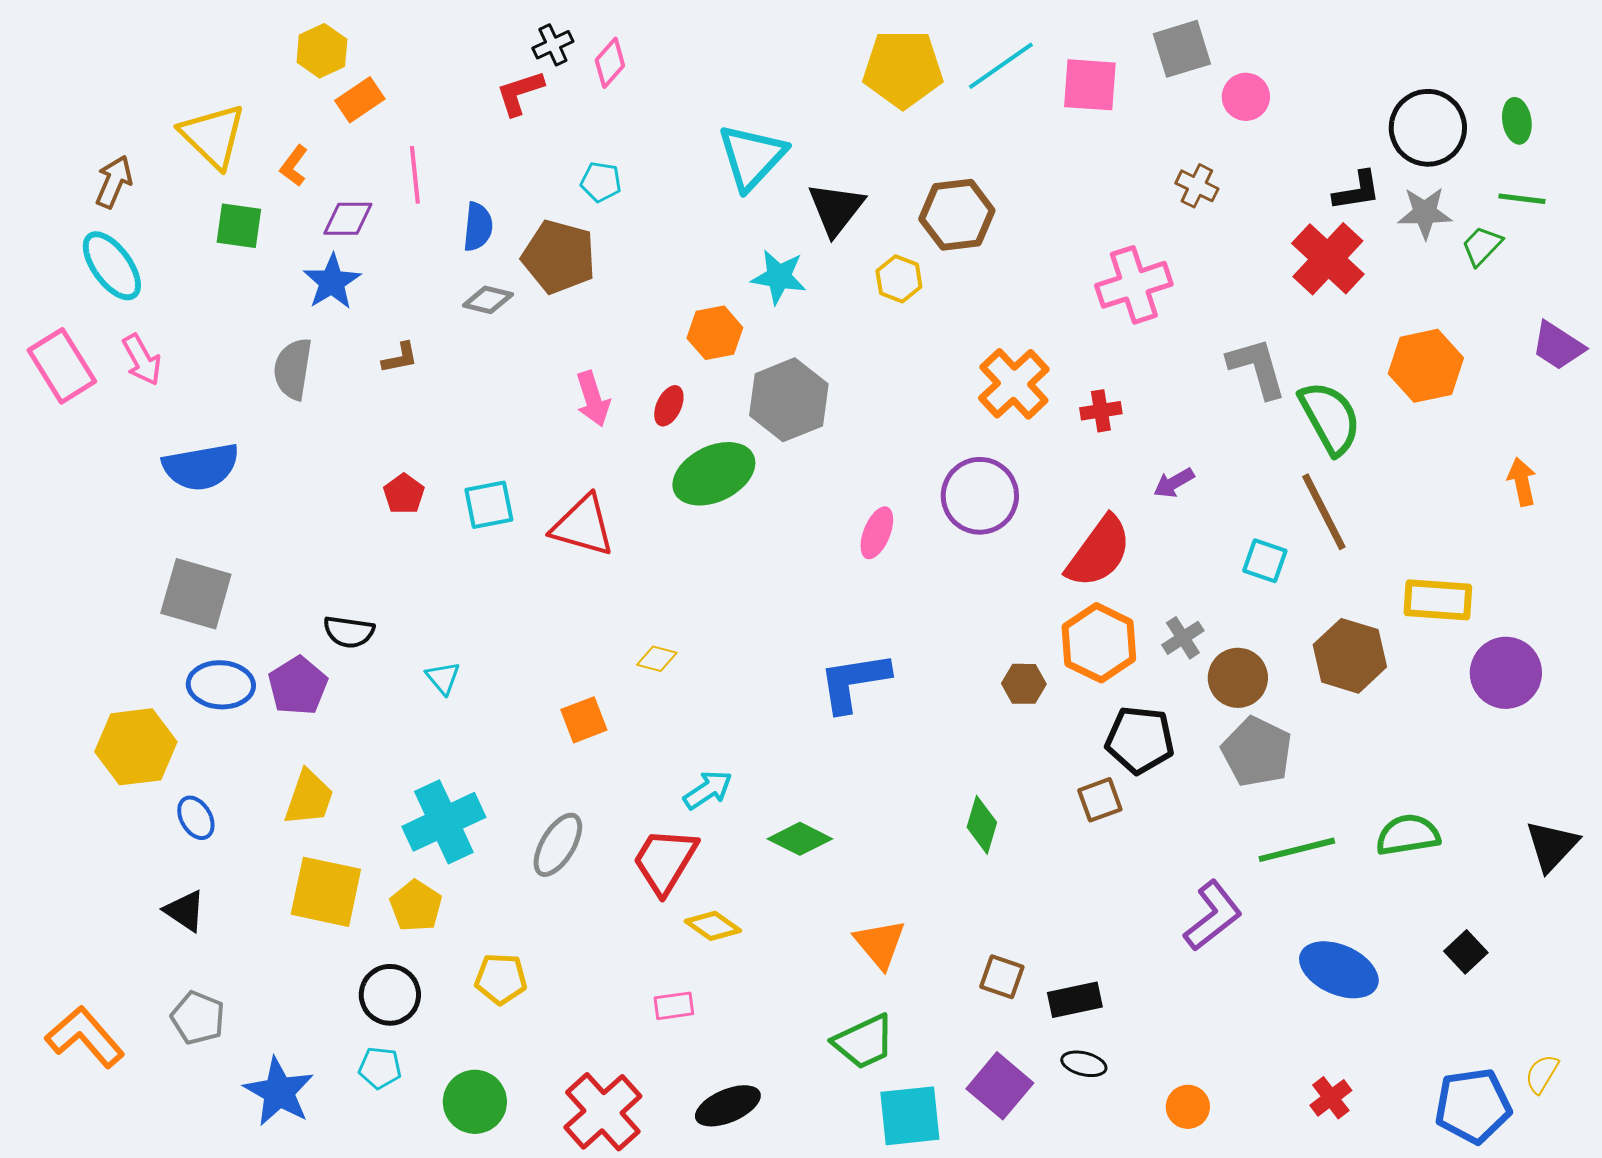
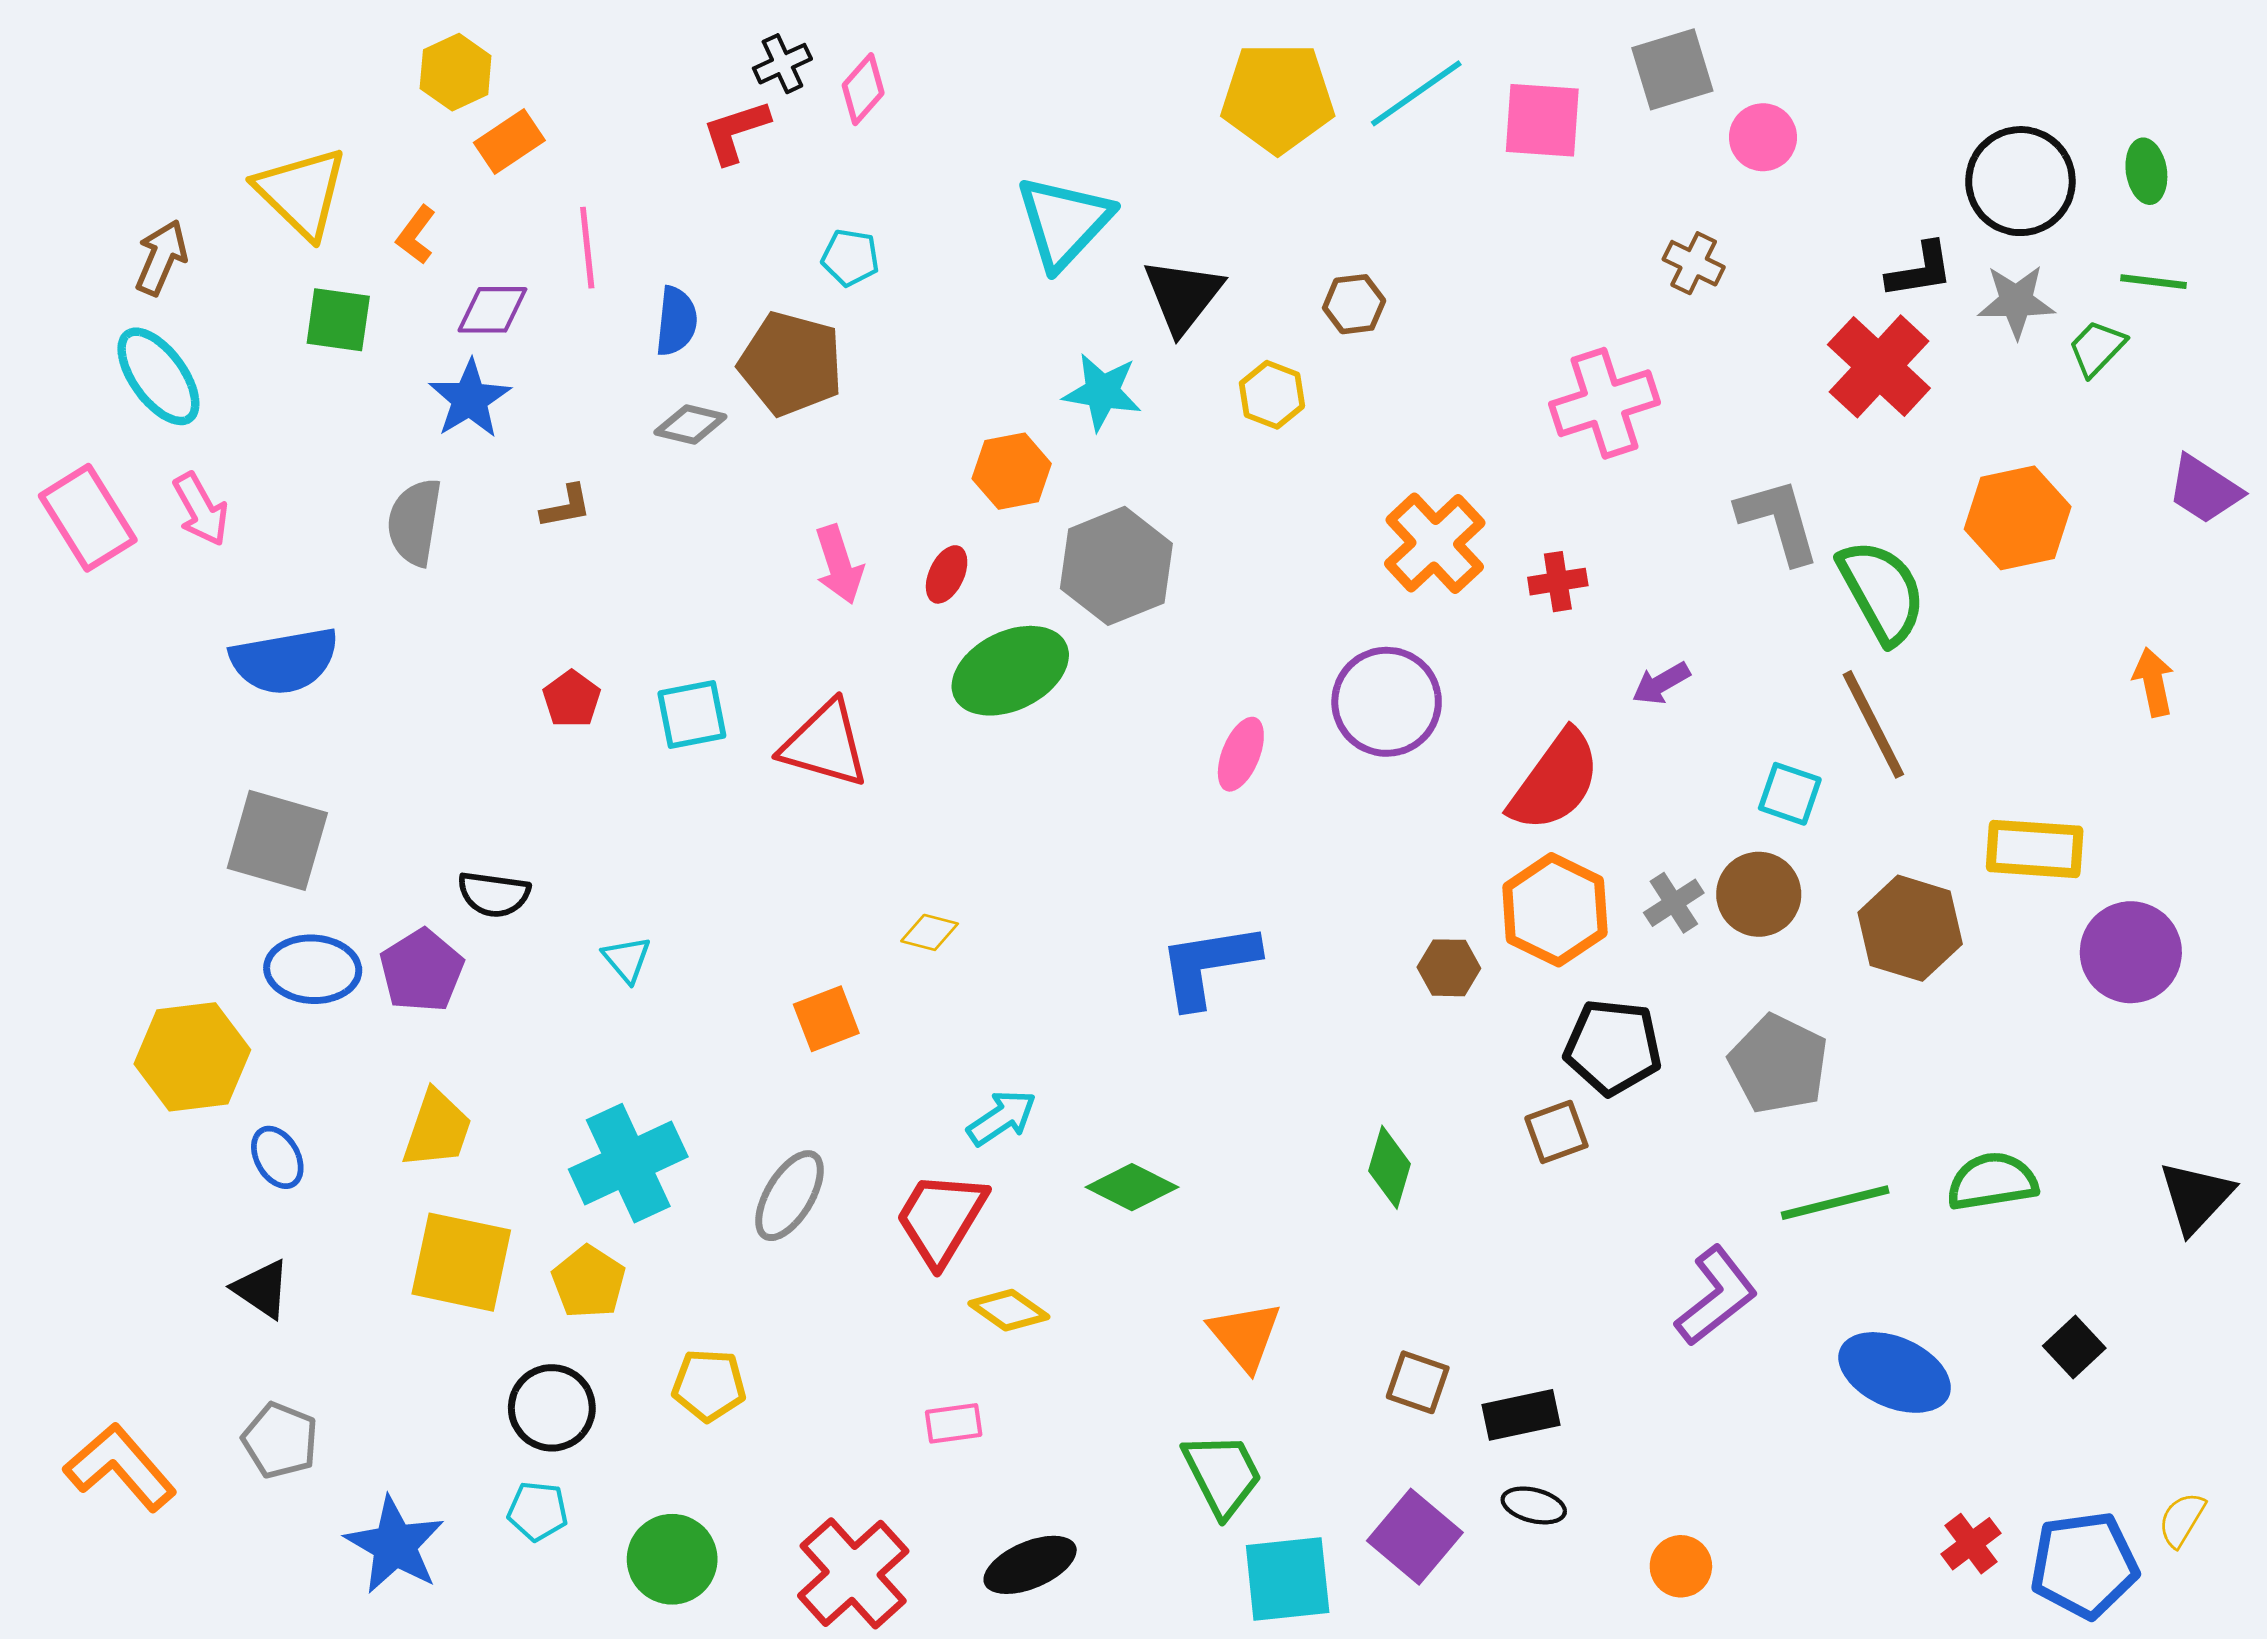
brown hexagon: (957, 215) -> (1354, 304), size x0.6
brown circle: (1238, 678) -> (1759, 894), moved
green trapezoid: (864, 1042) -> (1222, 1474), turned -92
red cross: (1331, 1098) -> (1971, 1544), moved

